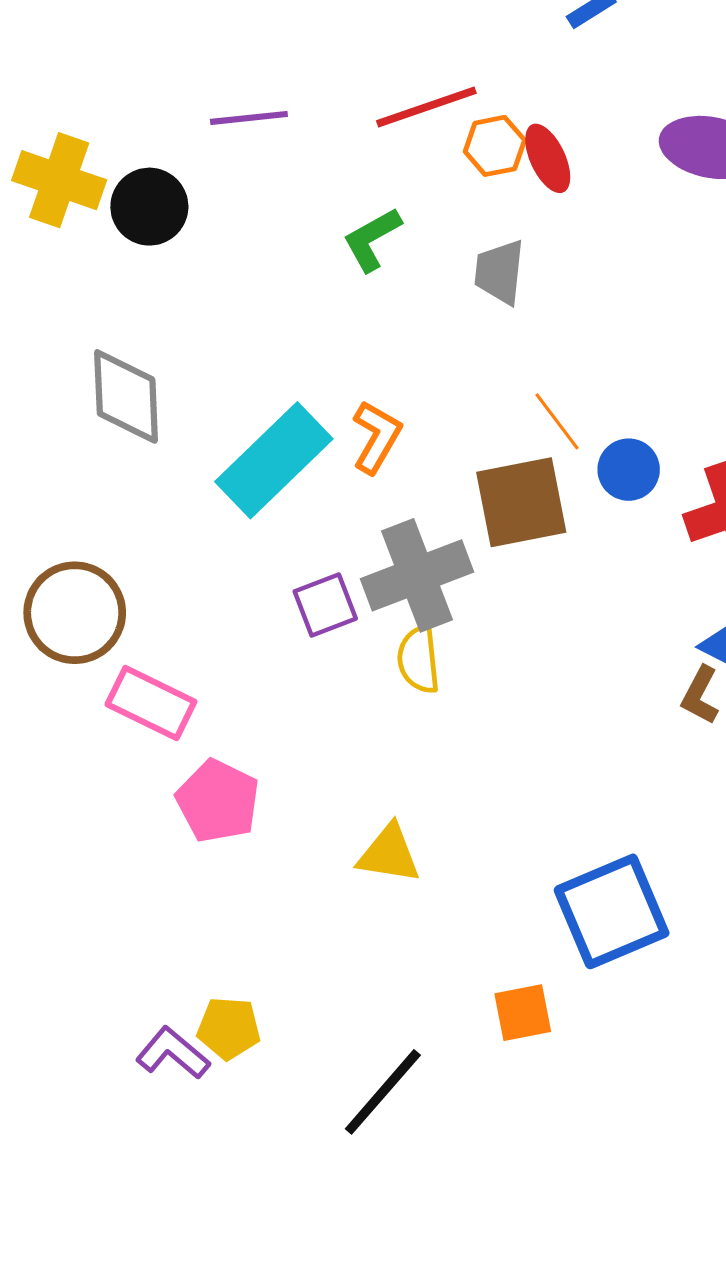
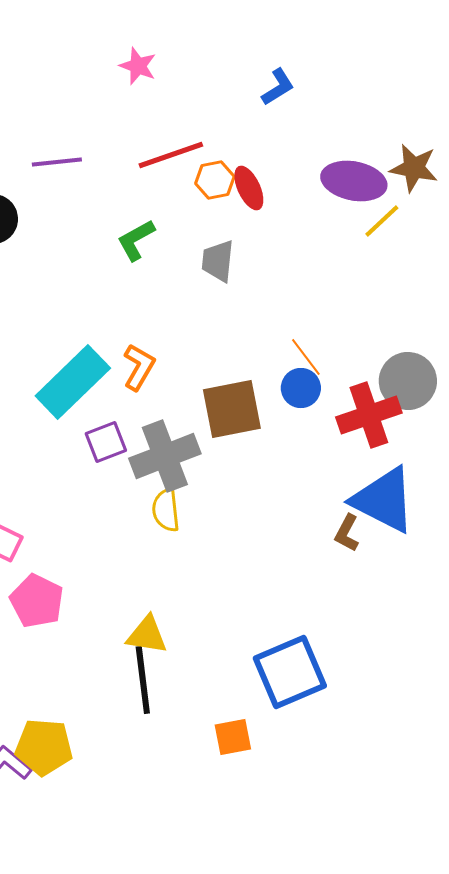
orange line: (557, 421) -> (306, 357), moved
purple square: (325, 605) -> (106, 442), moved
yellow pentagon: (229, 1028) -> (44, 747), size x1.4
black line: (383, 1092) -> (143, 680), moved, turned -48

